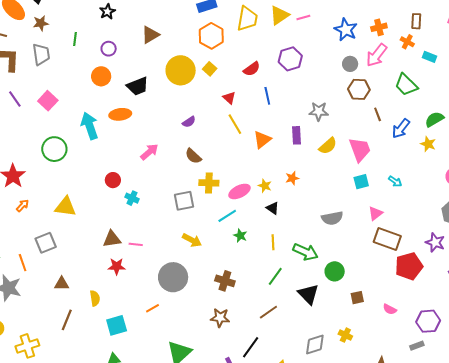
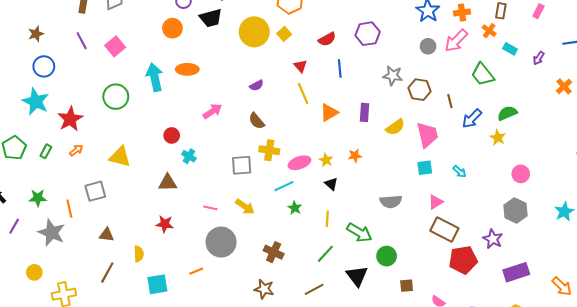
black trapezoid: (138, 86) -> (211, 18), moved
brown hexagon: (359, 89) -> (420, 90), moved
gray star: (319, 111) -> (393, 76), moved
brown triangle: (112, 239) -> (168, 183), moved
pink line: (136, 244) -> (210, 208), moved

